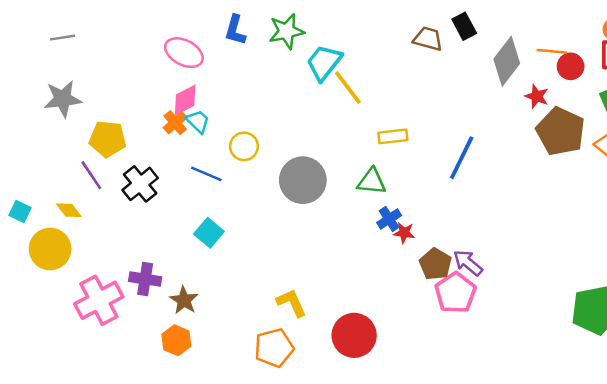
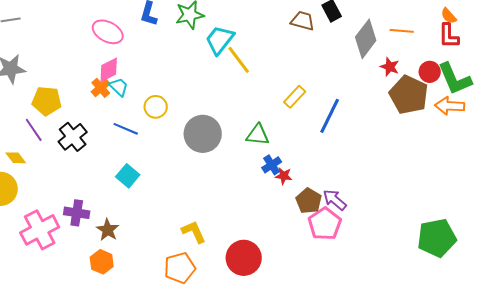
red circle: (571, 66) -> (430, 72), moved
yellow rectangle: (393, 136) -> (295, 97), moved, turned -40

